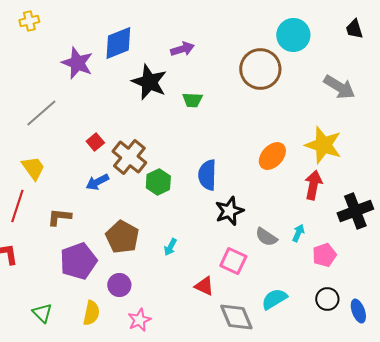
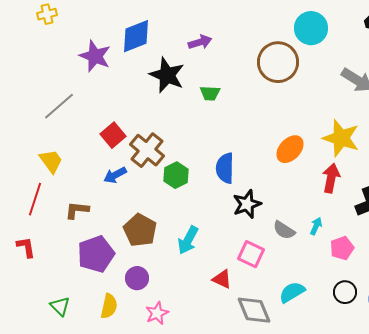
red square: (95, 142) -> (113, 135), size x1.4
cyan arrow: (170, 247) -> (188, 240), size x1.6

